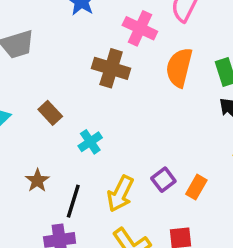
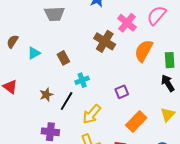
purple square: (163, 180) -> (122, 92), moved
orange rectangle: (196, 187) -> (136, 122), size x1.5
black line: (73, 201) -> (67, 101), moved

